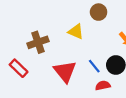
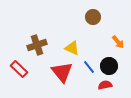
yellow triangle: (76, 32) -> (72, 48), moved
red semicircle: (103, 86) -> (105, 85), moved

